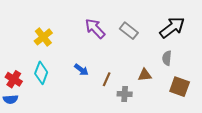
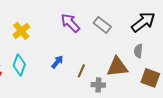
blue arrow: (81, 70) -> (57, 62), turned -88
brown triangle: (145, 75) -> (117, 67), size x1.6

